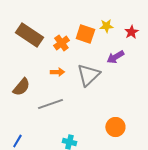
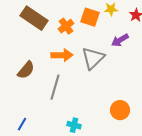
orange arrow: (57, 72) -> (62, 55), size x1.5
gray line: (50, 104) -> (55, 87), turned -55

